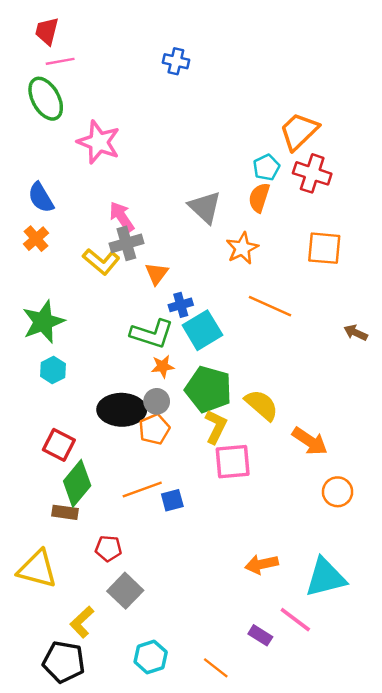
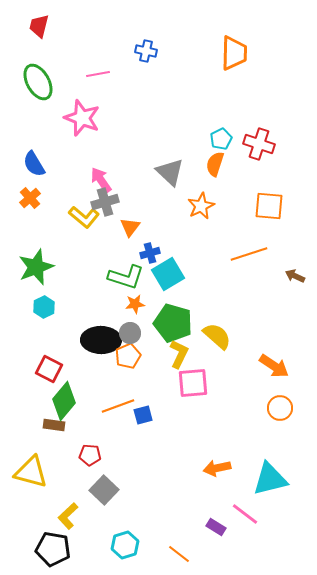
pink line: (60, 61) -> (98, 74), moved
orange trapezoid: (299, 131) -> (234, 53), moved, turned 135
orange line: (270, 306) -> (249, 254), moved, turned -42
orange arrow: (310, 441) -> (274, 366), moved

